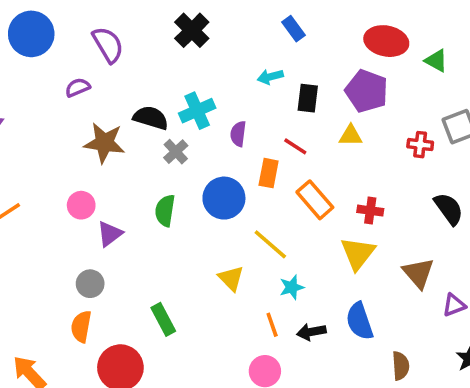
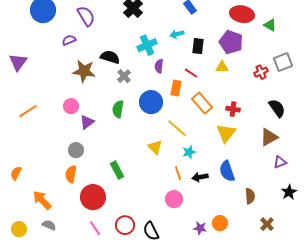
cyan cross: (197, 111) -> (147, 45), moved
red cross: (420, 145) -> (261, 72), turned -32
brown triangle: (418, 273) -> (269, 137), moved, turned 42

